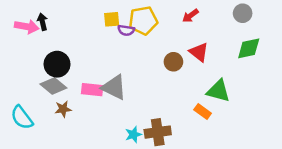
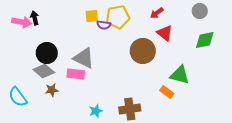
red triangle: (199, 52) -> (165, 33), moved
brown circle: (173, 62) -> (143, 51), size x1.6
gray triangle: (114, 87) -> (84, 58), moved
cyan star: (133, 135) -> (96, 111), moved

